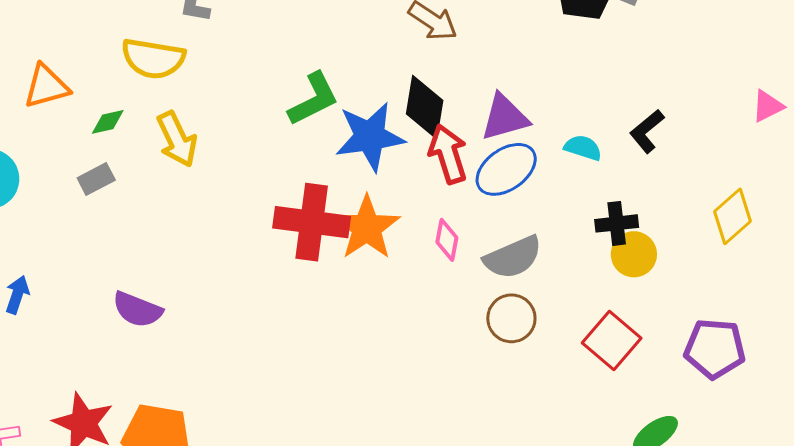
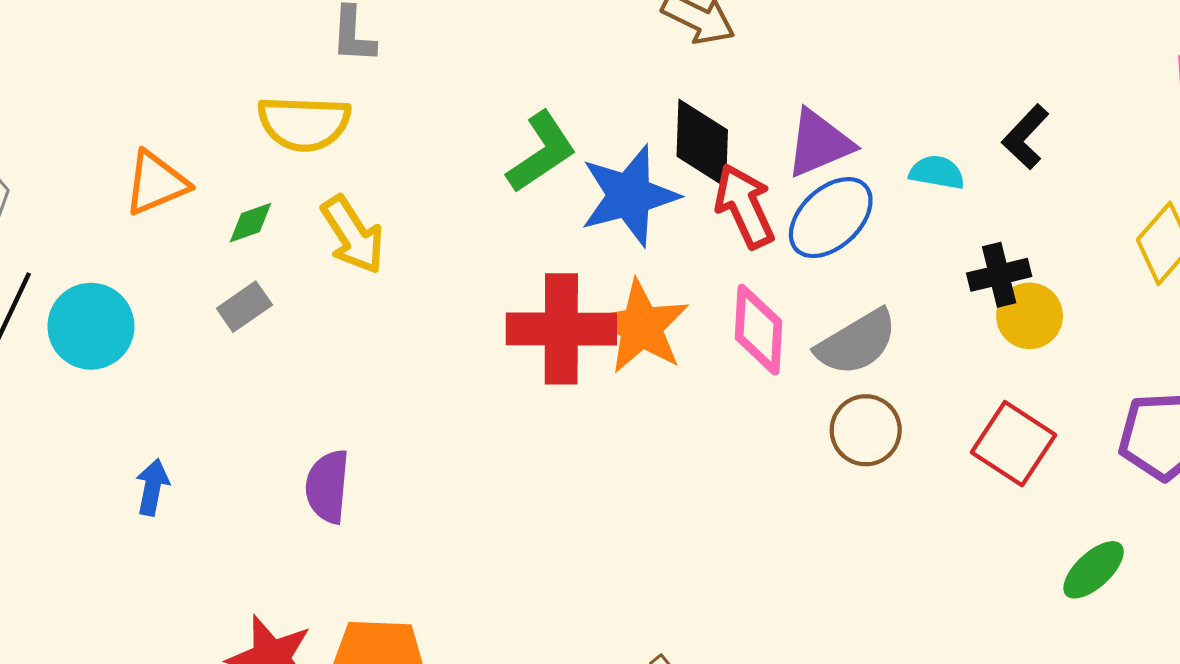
pink diamond: (447, 240) -> (758, 330), size x1.5
purple semicircle: (137, 310) -> (327, 486), turned 81

